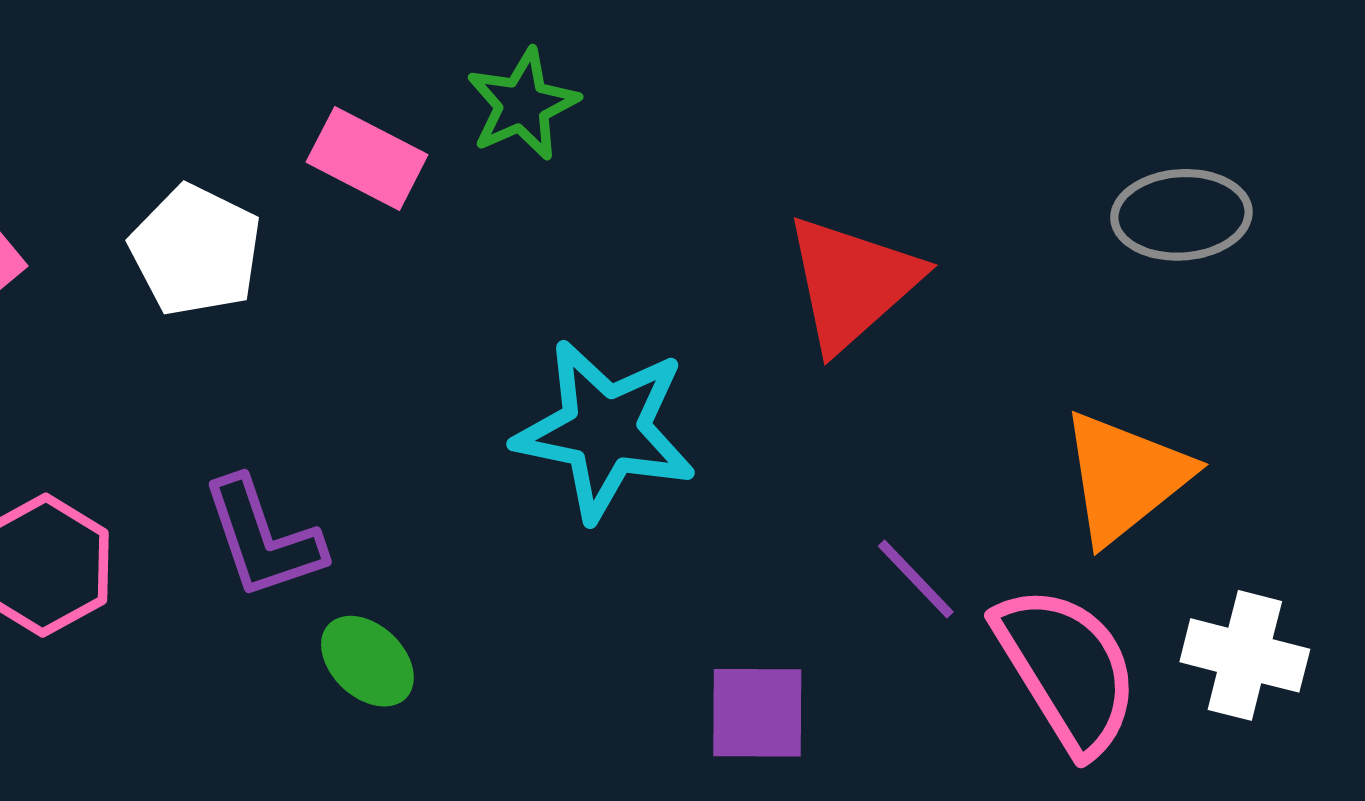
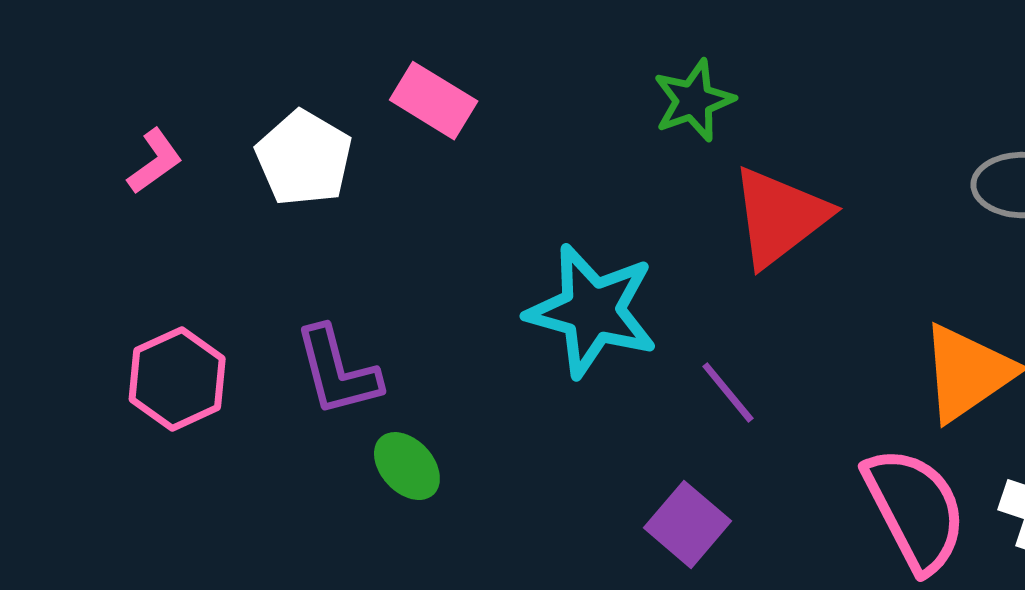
green star: (522, 104) -> (694, 100), moved
purple line: (916, 579) -> (728, 392), moved
purple square: (757, 713) -> (688, 524), turned 36

